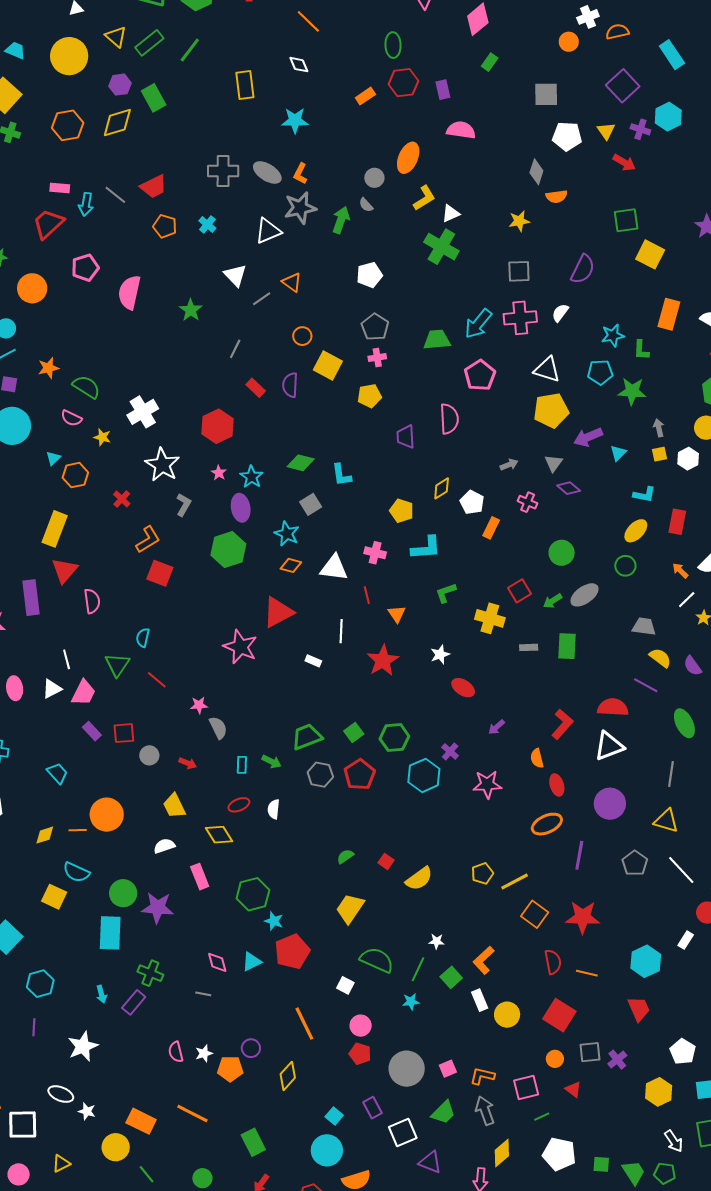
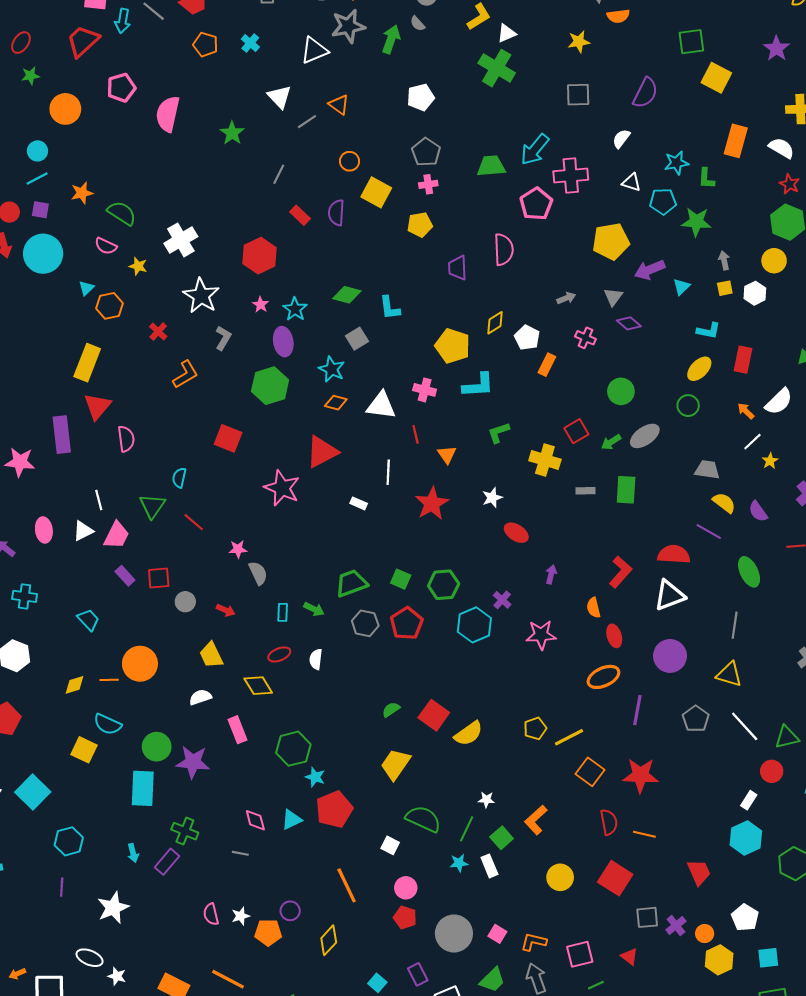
pink cross: (520, 318) -> (571, 175), moved
white triangle: (547, 370) -> (631, 182), moved, size x0.7
yellow pentagon: (402, 511) -> (453, 346), size x1.4
red square: (160, 573) -> (228, 438), moved
purple arrow: (496, 727) -> (551, 574), turned 144
green square: (354, 732) -> (401, 579), turned -30
red square: (386, 861) -> (434, 715), size x1.8
cyan hexagon: (646, 961) -> (746, 838), moved
white rectangle: (480, 1000) -> (489, 866), moved
orange circle: (555, 1059) -> (705, 934), moved
pink square: (448, 1069) -> (497, 934), turned -36

